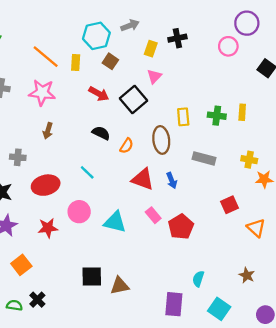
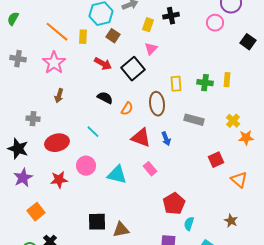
pink star: (42, 93) -> (54, 63), turned 30
yellow cross: (249, 160) -> (233, 121), turned 32
red pentagon: (181, 227) -> (174, 204), moved

